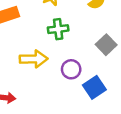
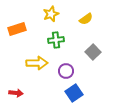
blue square: (94, 87) -> (74, 93), moved

